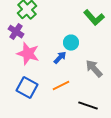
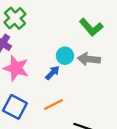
gray arrow: (94, 69) -> (89, 59), moved, turned -42

